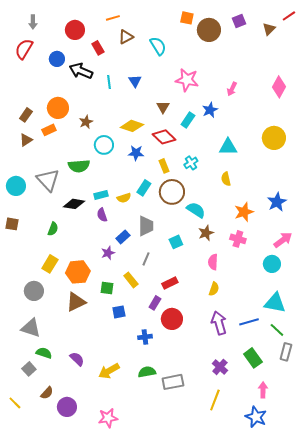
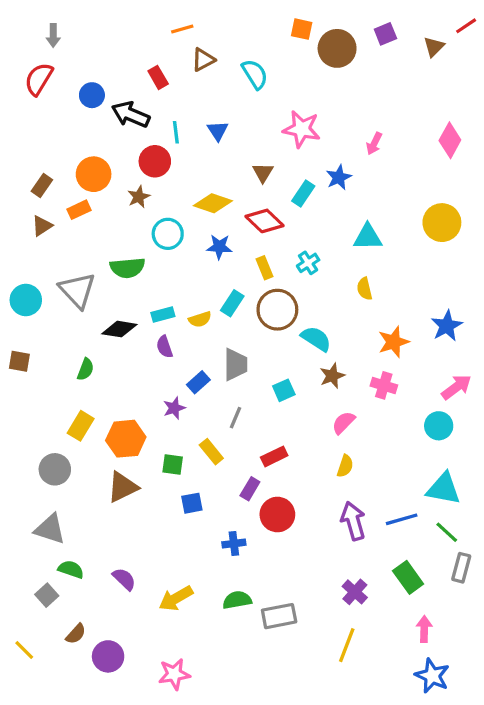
red circle: (75, 30) -> (155, 161), moved
pink semicircle: (213, 262) -> (344, 423), turned 42
blue star: (256, 417) -> (432, 676), moved

